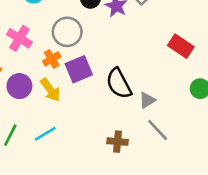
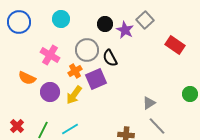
red rectangle: (181, 46) -> (175, 45), moved
black semicircle: (119, 83) -> (110, 58), moved, size x0.7
yellow arrow: (50, 90) -> (74, 95), turned 72

